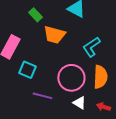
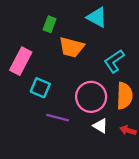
green rectangle: (35, 15) -> (50, 24), turned 64

